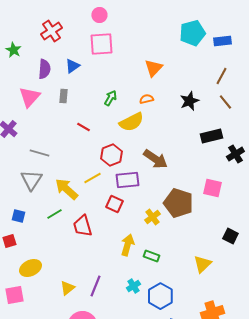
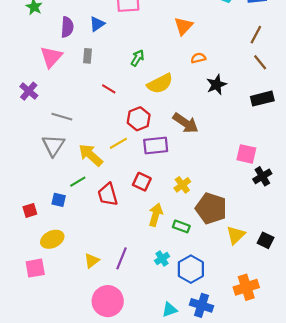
orange semicircle: (146, 99) -> (198, 58), moved
black star: (189, 101) -> (216, 85), moved
black rectangle: (211, 136) -> (262, 99), moved
black cross: (235, 154) -> (262, 176), moved
brown pentagon: (178, 203) -> (211, 208), moved
red square: (114, 204) -> (142, 182), moved
blue square: (18, 216) -> (59, 200), moved
black square: (230, 236) -> (266, 240), moved

